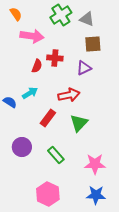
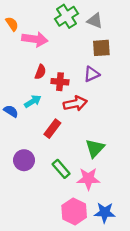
orange semicircle: (16, 14) -> (12, 24), moved
red cross: (55, 58) -> (60, 82), moved
green triangle: (79, 123) -> (95, 148), moved
pink star: (95, 164) -> (88, 179), moved
pink hexagon: (48, 194) -> (74, 211), moved

